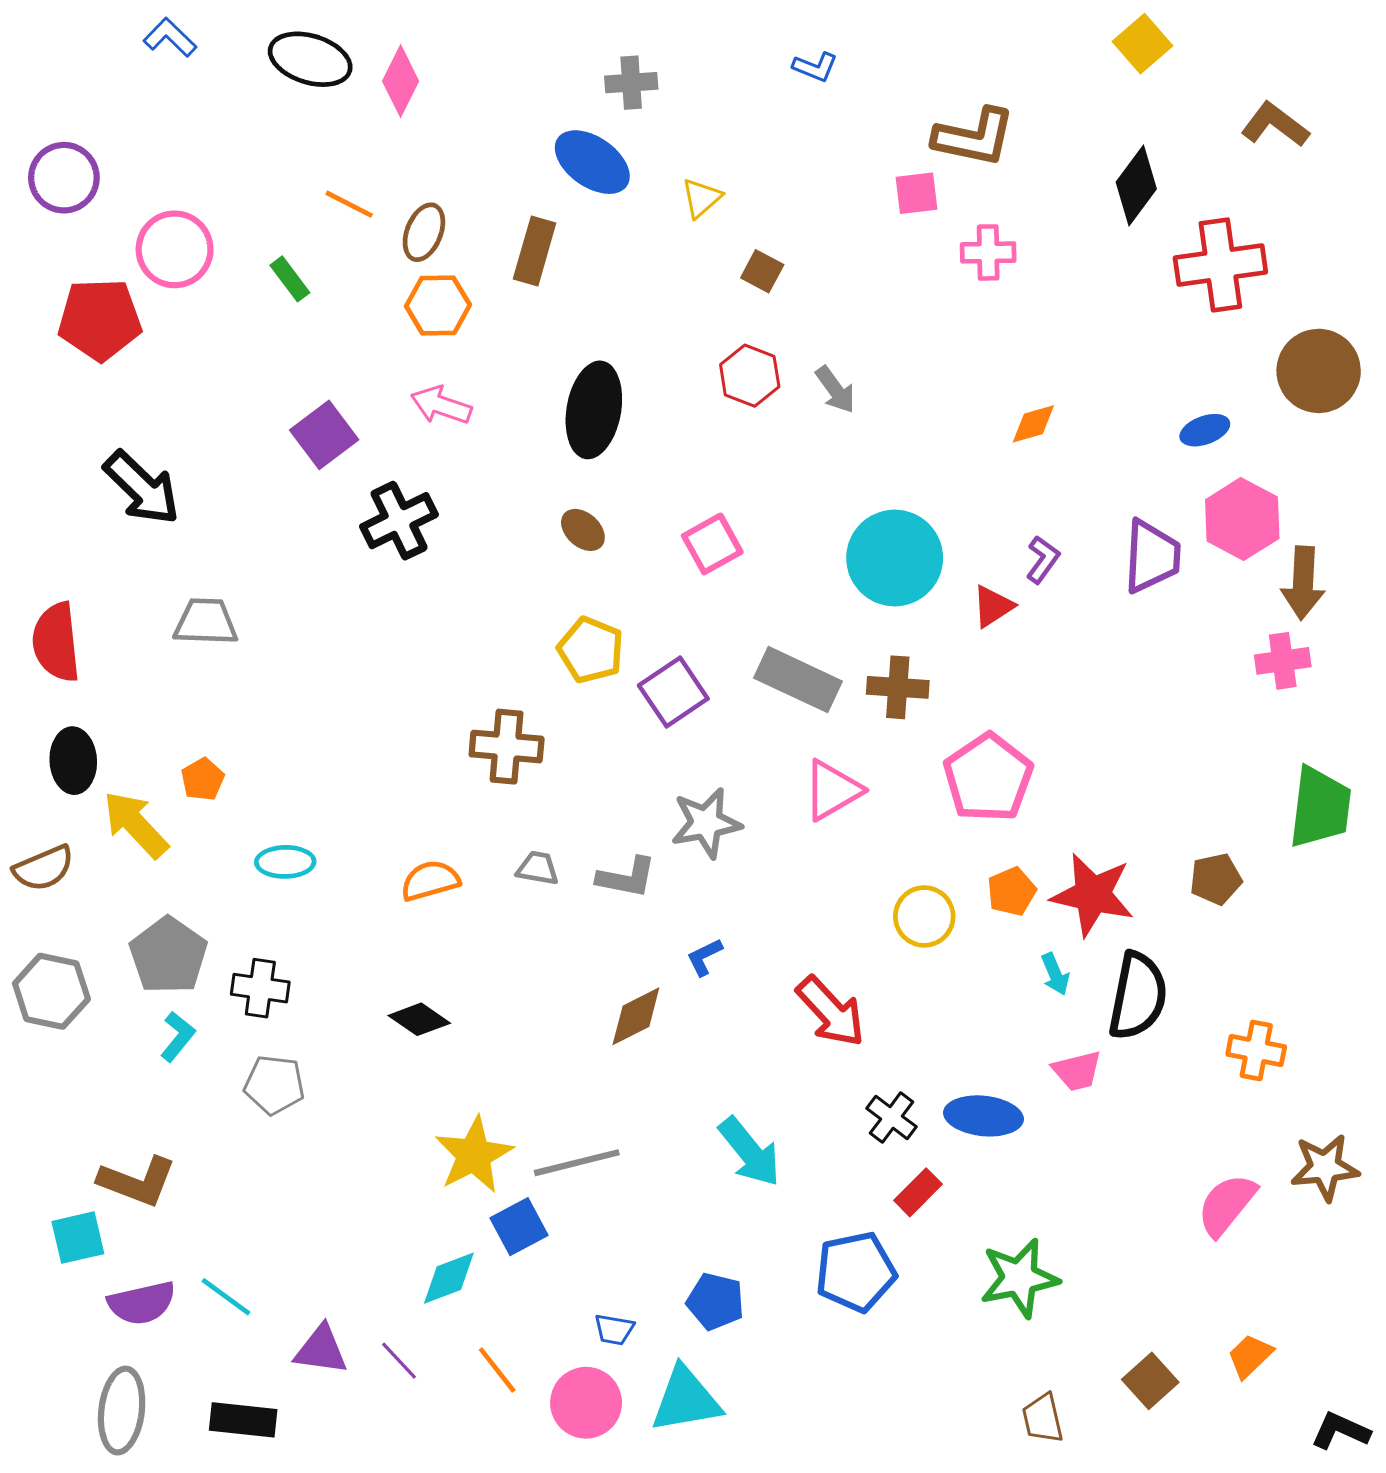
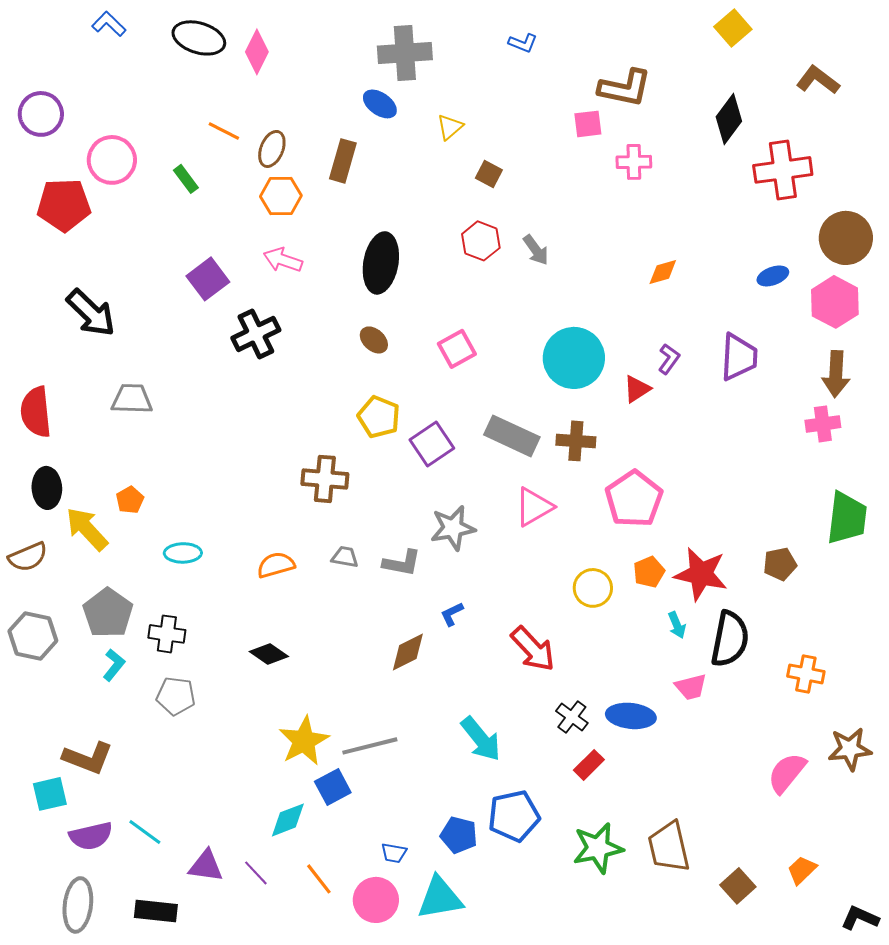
gray cross: (631, 83) -> (405, 53), size x1.6
blue ellipse: (592, 162) -> (380, 104), size x0.7
pink hexagon: (1242, 519) -> (835, 302), moved
blue pentagon: (856, 1272) -> (514, 816), moved
green star: (1019, 1278) -> (598, 848), moved
brown trapezoid: (1043, 1418) -> (669, 847), moved, size x1.6

